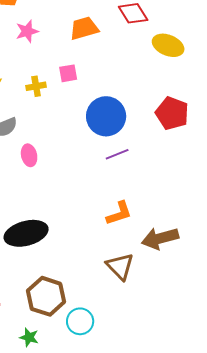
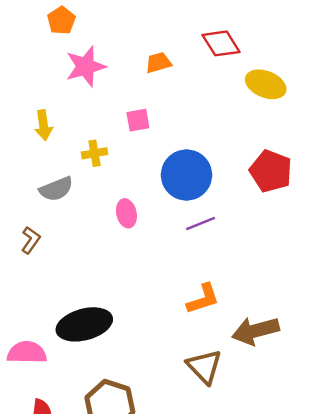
orange trapezoid: (84, 28) -> (158, 63), size x0.7
pink star: (27, 31) -> (86, 66), size x1.4
yellow cross: (36, 86) -> (95, 153), moved
pink ellipse: (29, 155) -> (126, 213), moved

